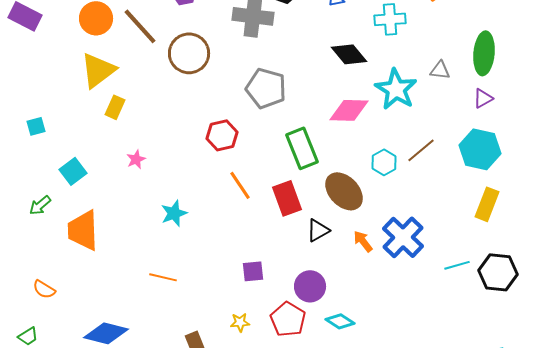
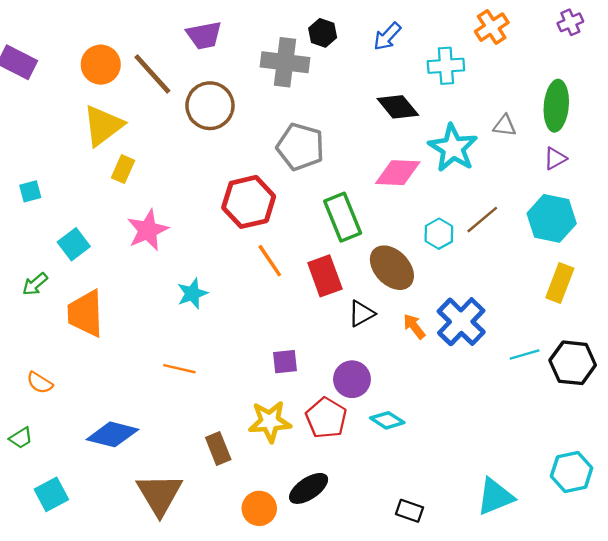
red hexagon: (222, 135) -> (249, 202), size x1.4
pink star: (136, 159) -> (148, 230), size x1.8
yellow star: (240, 322) -> (270, 422), size x1.8

